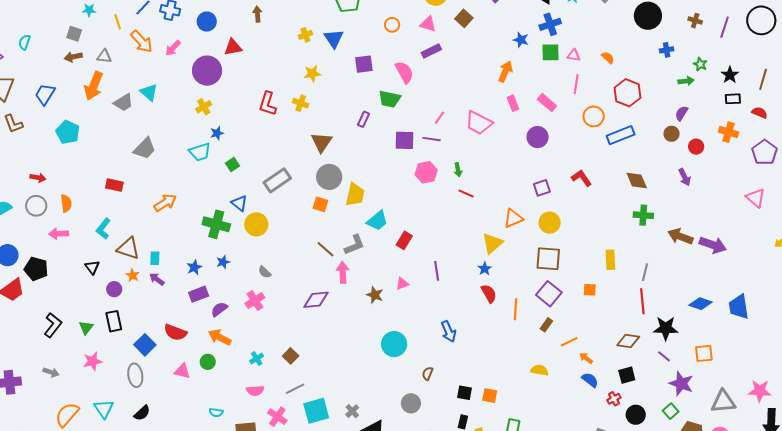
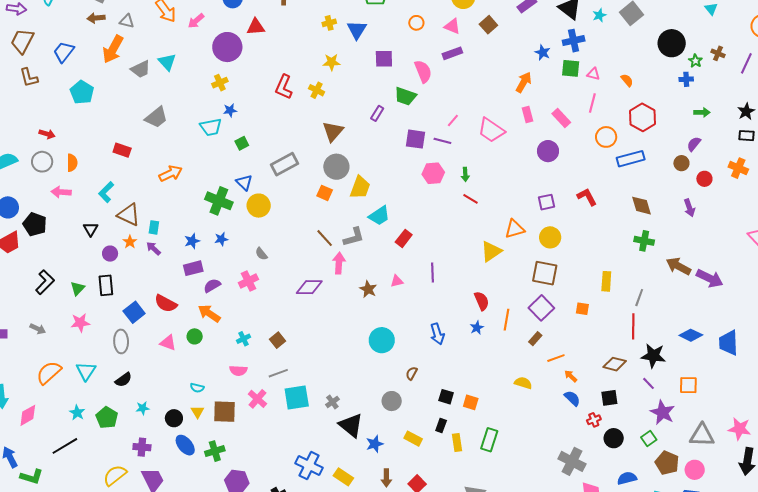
green star: (700, 64) -> (695, 61), moved
blue star: (485, 269) -> (477, 328), moved

